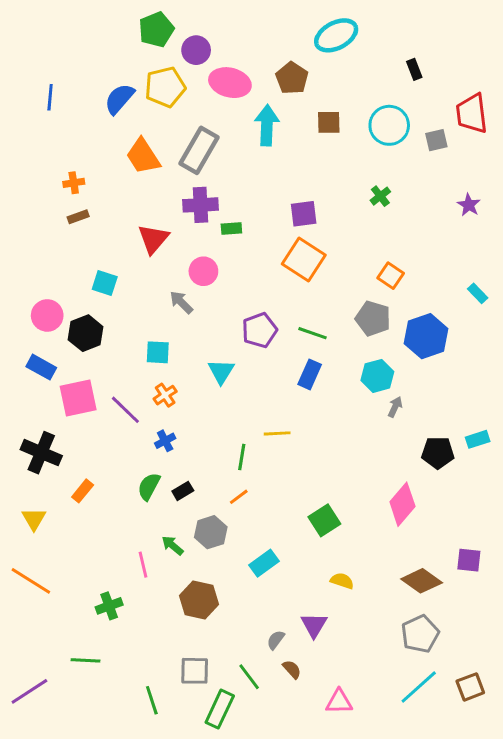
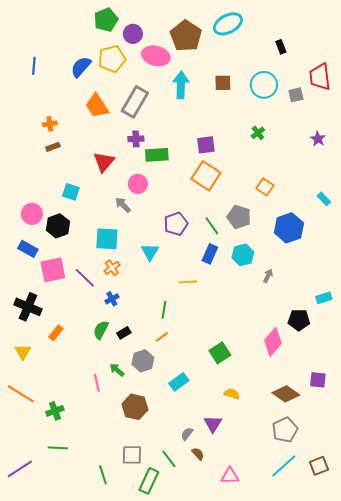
brown pentagon: (292, 78) -> (186, 36), moved, size x1.4
purple cross: (200, 205) -> (136, 139), size x0.7
green rectangle: (231, 229) -> (157, 155), size x1.6
gray pentagon: (373, 318) -> (239, 217), moved
green line: (313, 333) -> (212, 226), turned 36
cyan square: (158, 352) -> (107, 239), size x1.4
cyan hexagon: (377, 376) -> (243, 255), moved
yellow line: (277, 433) -> (188, 282), moved
black pentagon: (438, 453) -> (299, 320), moved
green cross: (109, 606) -> (55, 411), moved

